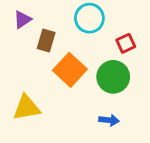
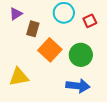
red square: (126, 43) -> (90, 21), moved
blue arrow: (109, 120) -> (78, 86), size x1.6

